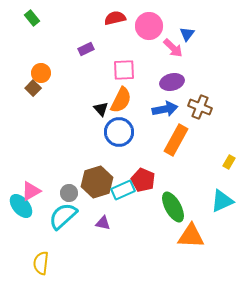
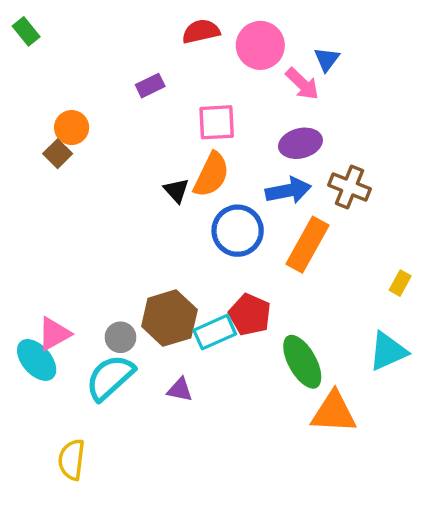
green rectangle: (32, 18) -> (26, 31), moved
blue circle: (119, 132) -> (238, 231), moved

